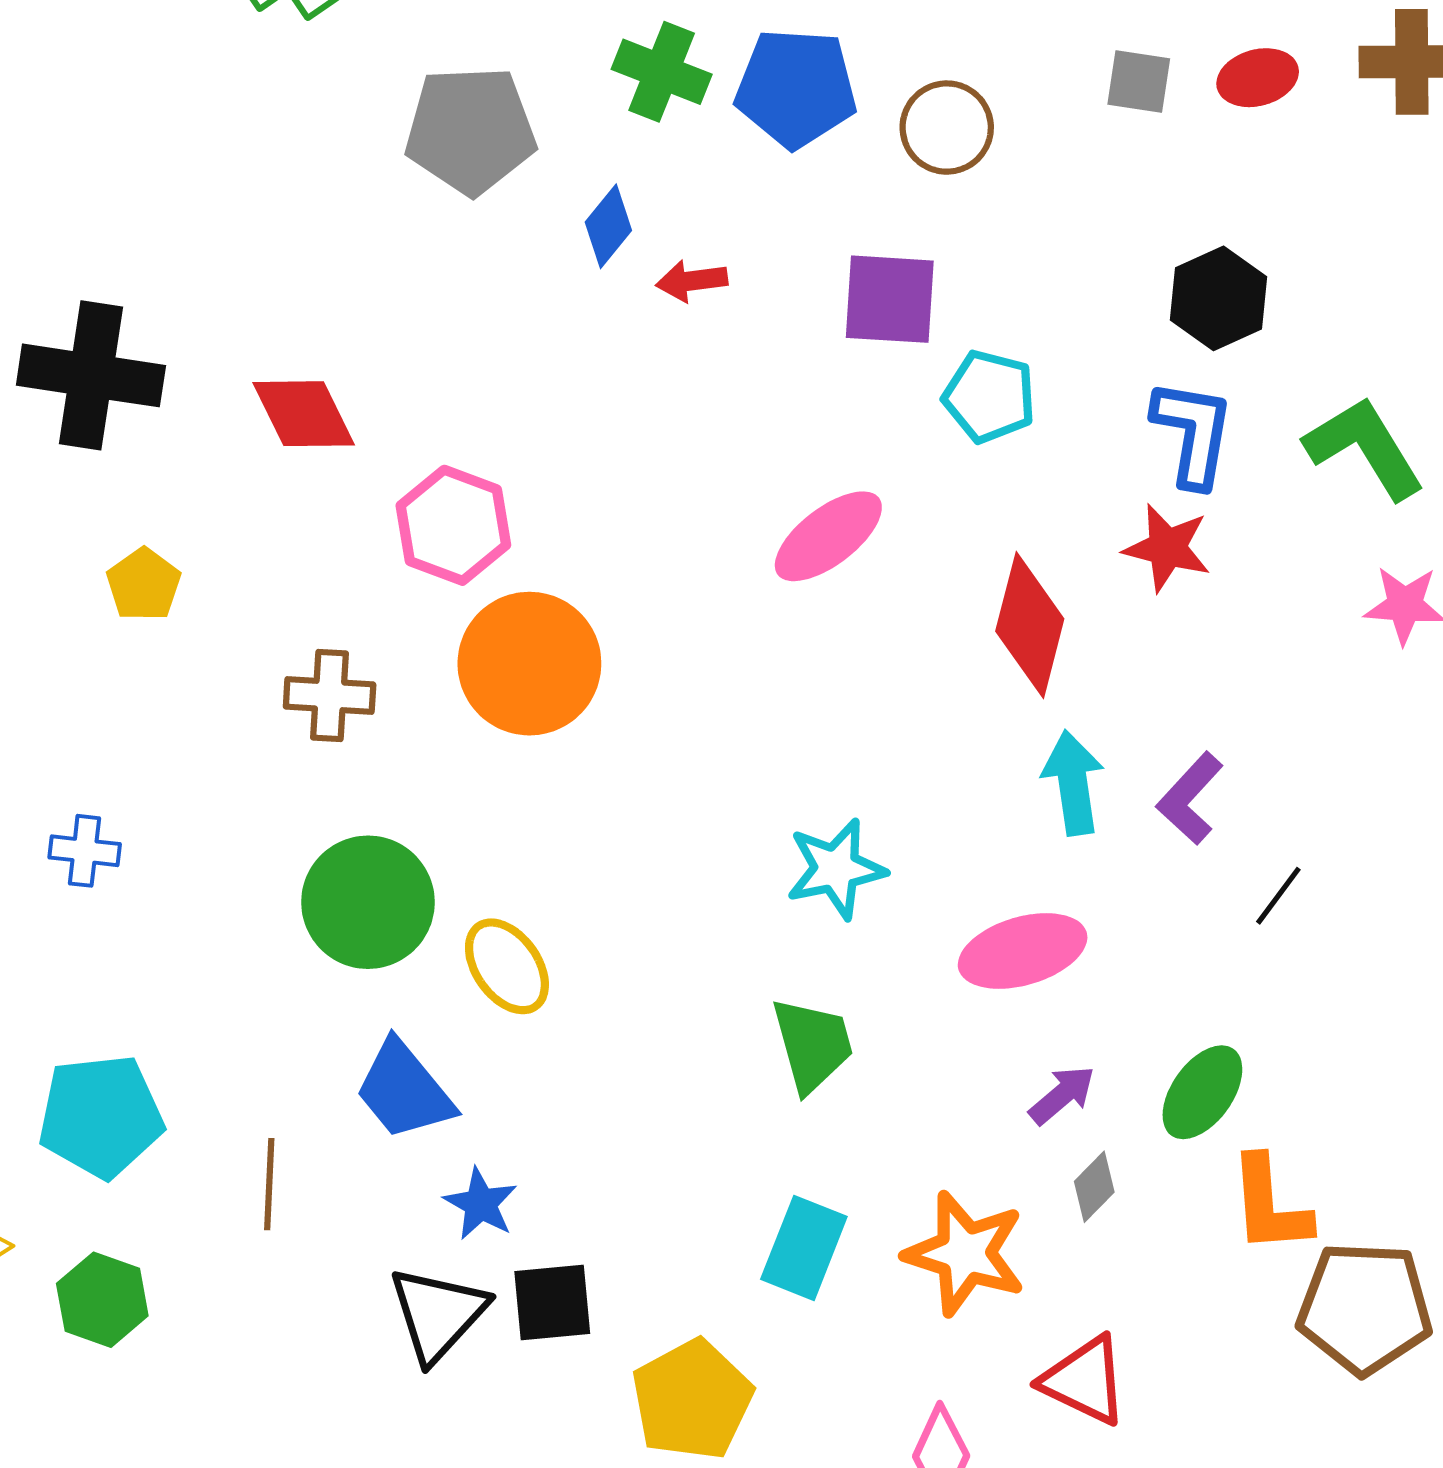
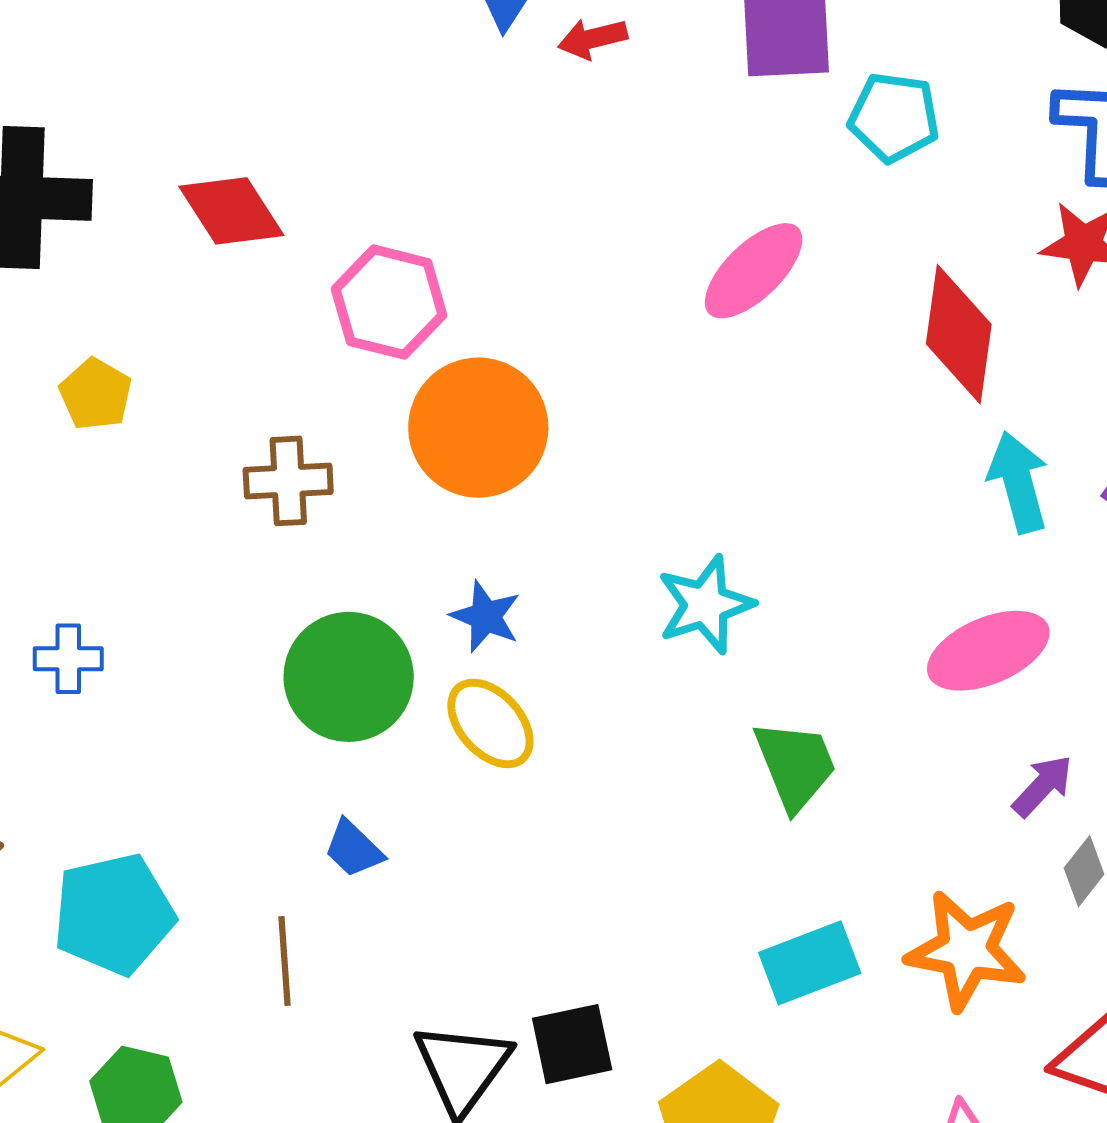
cyan star: (836, 869) -> (705, 605), moved
blue trapezoid: (404, 1090) -> (354, 849), moved, size x0.6
blue star: (481, 1204) -> (486, 616), moved
cyan rectangle: (804, 1248) -> (810, 963), turned 54

